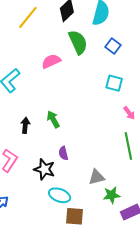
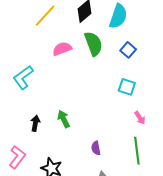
pink semicircle: (51, 61) -> (62, 49), moved
purple semicircle: (63, 153) -> (96, 148), moved

